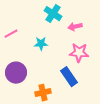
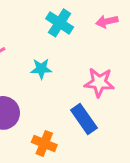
pink arrow: (75, 27) -> (107, 21), moved
orange cross: (43, 93) -> (44, 143), turned 35

